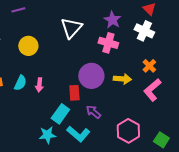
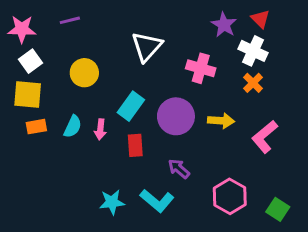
purple star: (112, 20) -> (224, 25), moved
orange cross: (149, 66) -> (253, 83), moved
red rectangle: (74, 93) -> (135, 145), moved
cyan rectangle: (60, 114) -> (131, 106), moved

